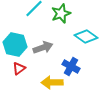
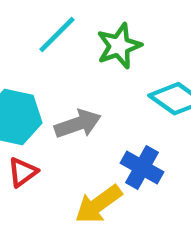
yellow arrow: (52, 82) -> (98, 204), turned -35

